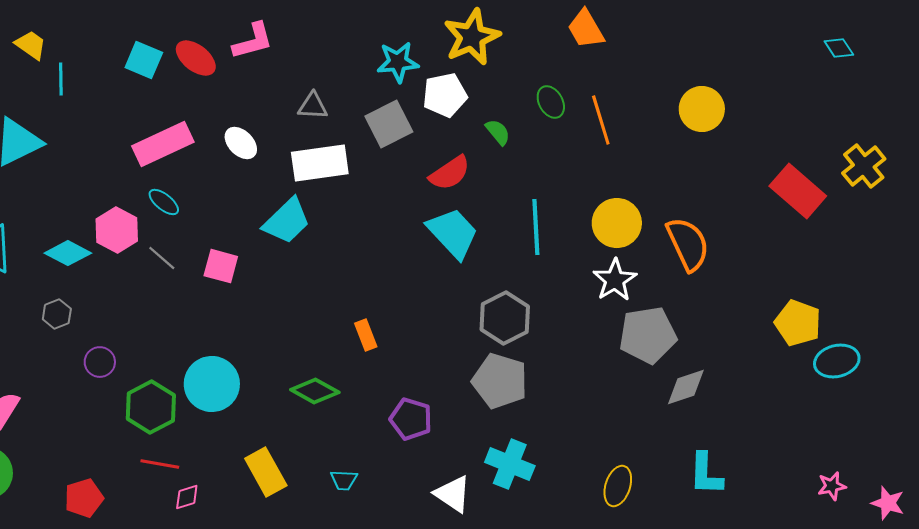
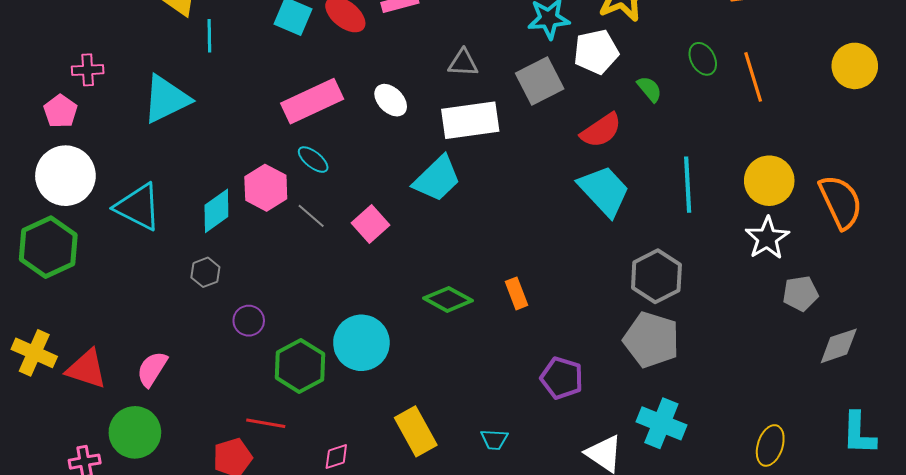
cyan diamond: (68, 253) -> (216, 211), turned -63
pink square: (221, 266) -> (371, 224), turned 33
gray pentagon: (648, 335) -> (800, 293), size x0.6
green diamond: (315, 391) -> (448, 299), moved
red line: (160, 464) -> (266, 423), moved

